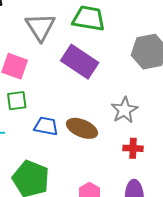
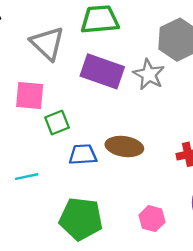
green square: (17, 101) -> (57, 123), moved
gray star: (124, 110) -> (149, 74), moved

